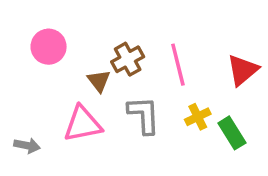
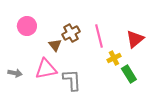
gray L-shape: (144, 115) -> (72, 80), moved
yellow cross: (198, 117) -> (114, 58), moved
gray arrow: (27, 146) -> (15, 73), moved

